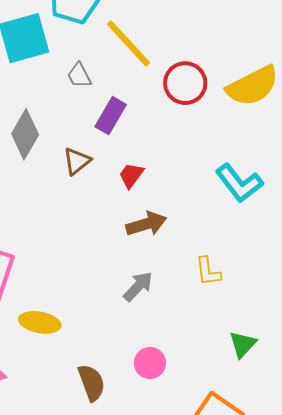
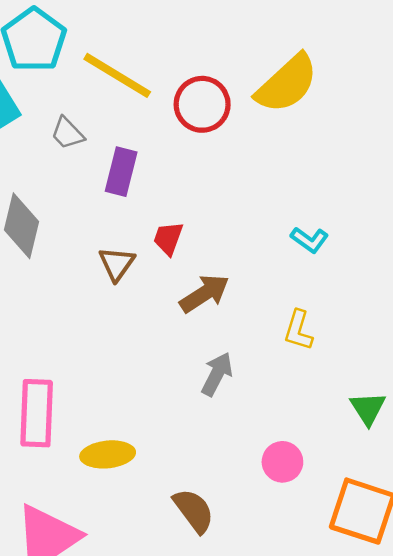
brown triangle: (77, 161) -> (117, 264), moved
cyan L-shape: (239, 183) -> (310, 240), moved, size x0.6
yellow L-shape: (208, 271) -> (298, 330), turned 40
pink circle: (150, 363) -> (282, 462), moved

